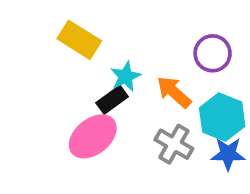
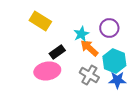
cyan star: (126, 77) -> (81, 34), moved
pink ellipse: (93, 136) -> (47, 71), turned 30

